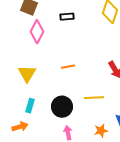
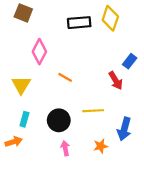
black rectangle: (67, 17) -> (79, 23), moved, size x1.5
pink diamond: (37, 32) -> (39, 52), moved
orange line: (68, 67) -> (65, 77), turned 40

